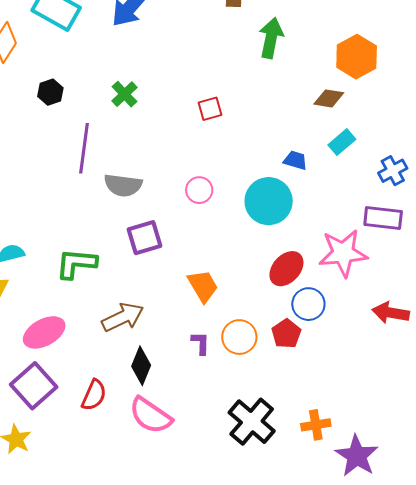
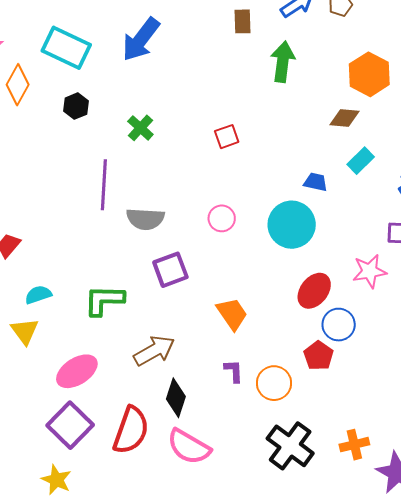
black hexagon: (50, 92) -> (76, 106), moved
pink star: (343, 253) -> (370, 271), size x0.7
orange circle: (239, 337) -> (274, 383), moved
red semicircle: (94, 395) -> (131, 430), size x1.5

